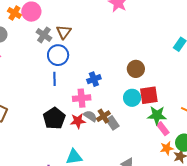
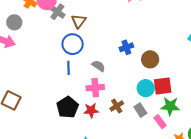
gray cross: (44, 35) -> (57, 12), moved
blue cross: (94, 79) -> (126, 47), moved
gray semicircle: (90, 116) -> (99, 66), moved
gray rectangle: (113, 123) -> (140, 110), moved
pink rectangle: (163, 129) -> (160, 122), moved

